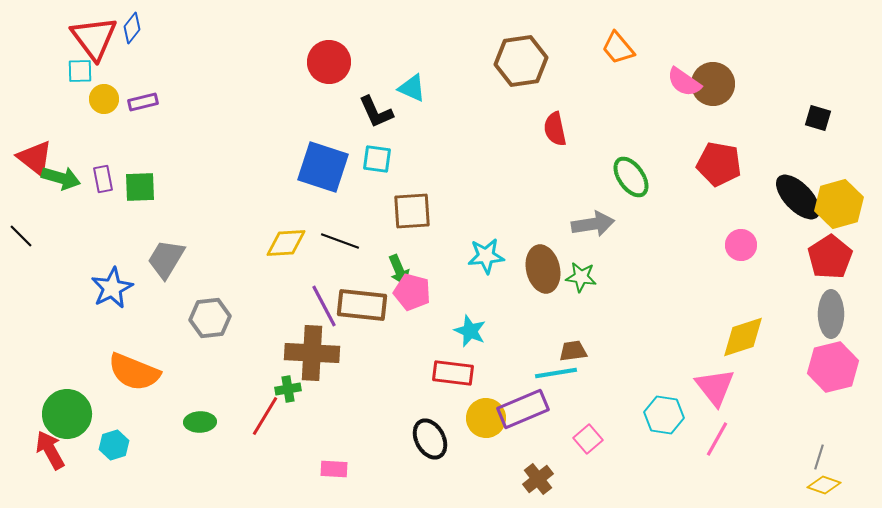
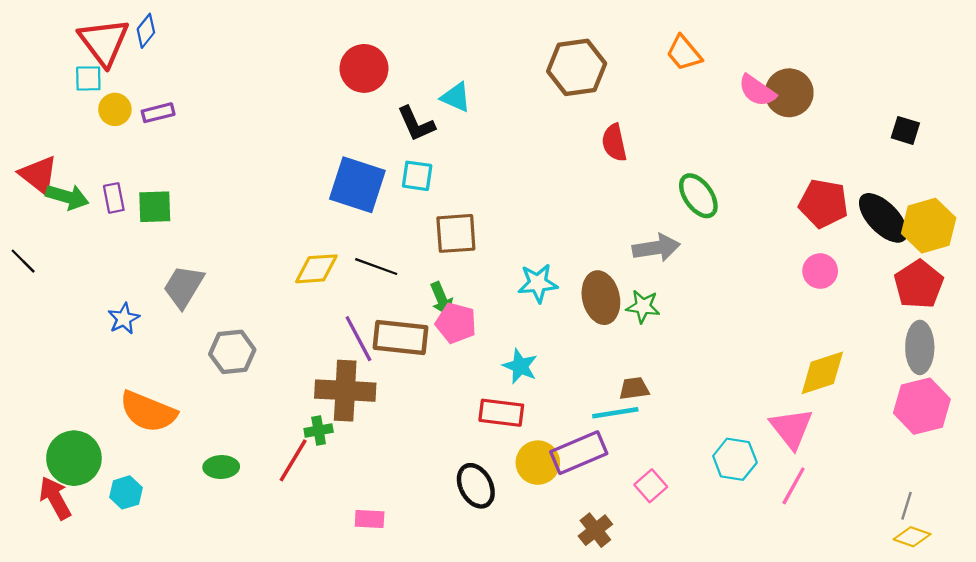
red pentagon: (719, 164) -> (823, 204), moved
blue star: (112, 288) -> (124, 319), size x0.7

